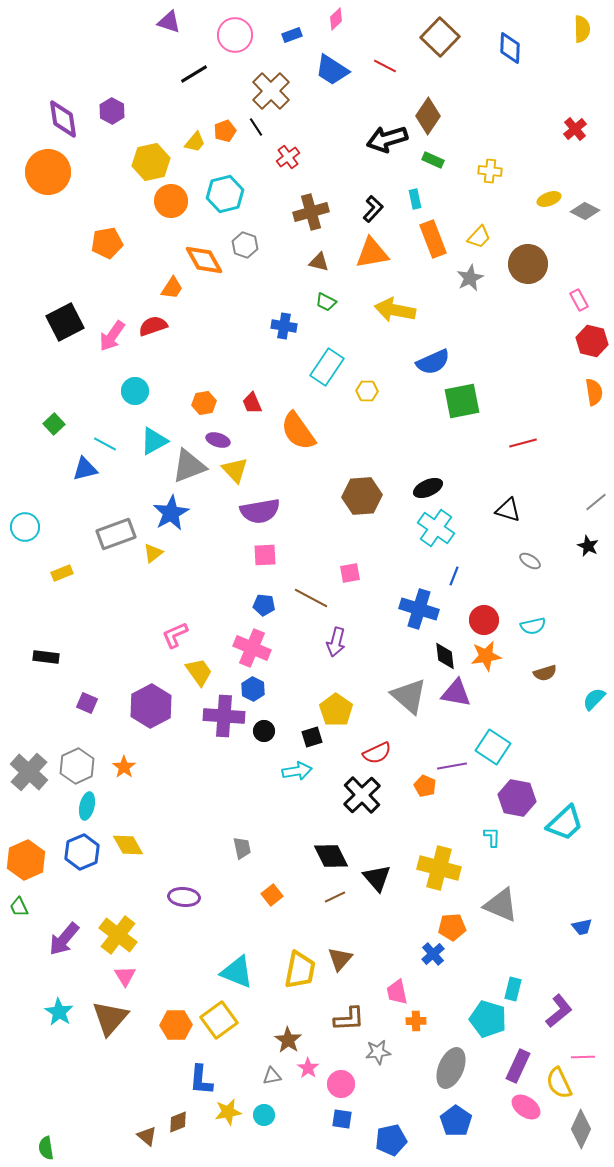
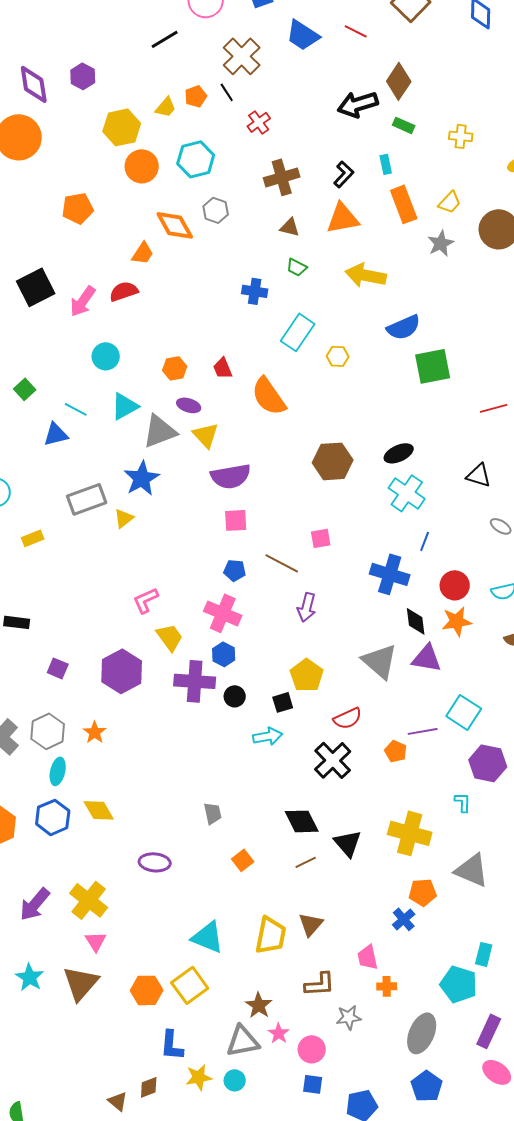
gray triangle: (272, 1076) -> (243, 1041), size x1.8

